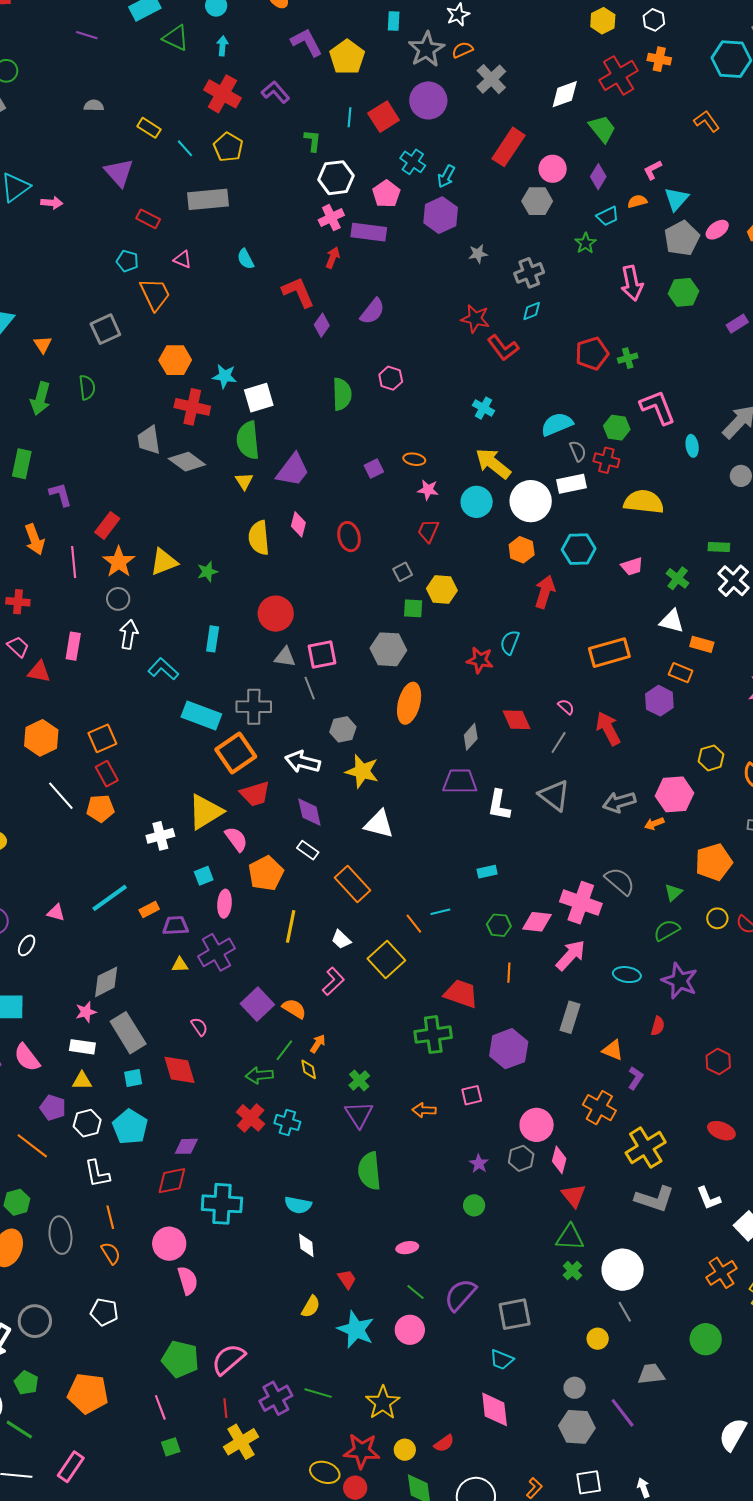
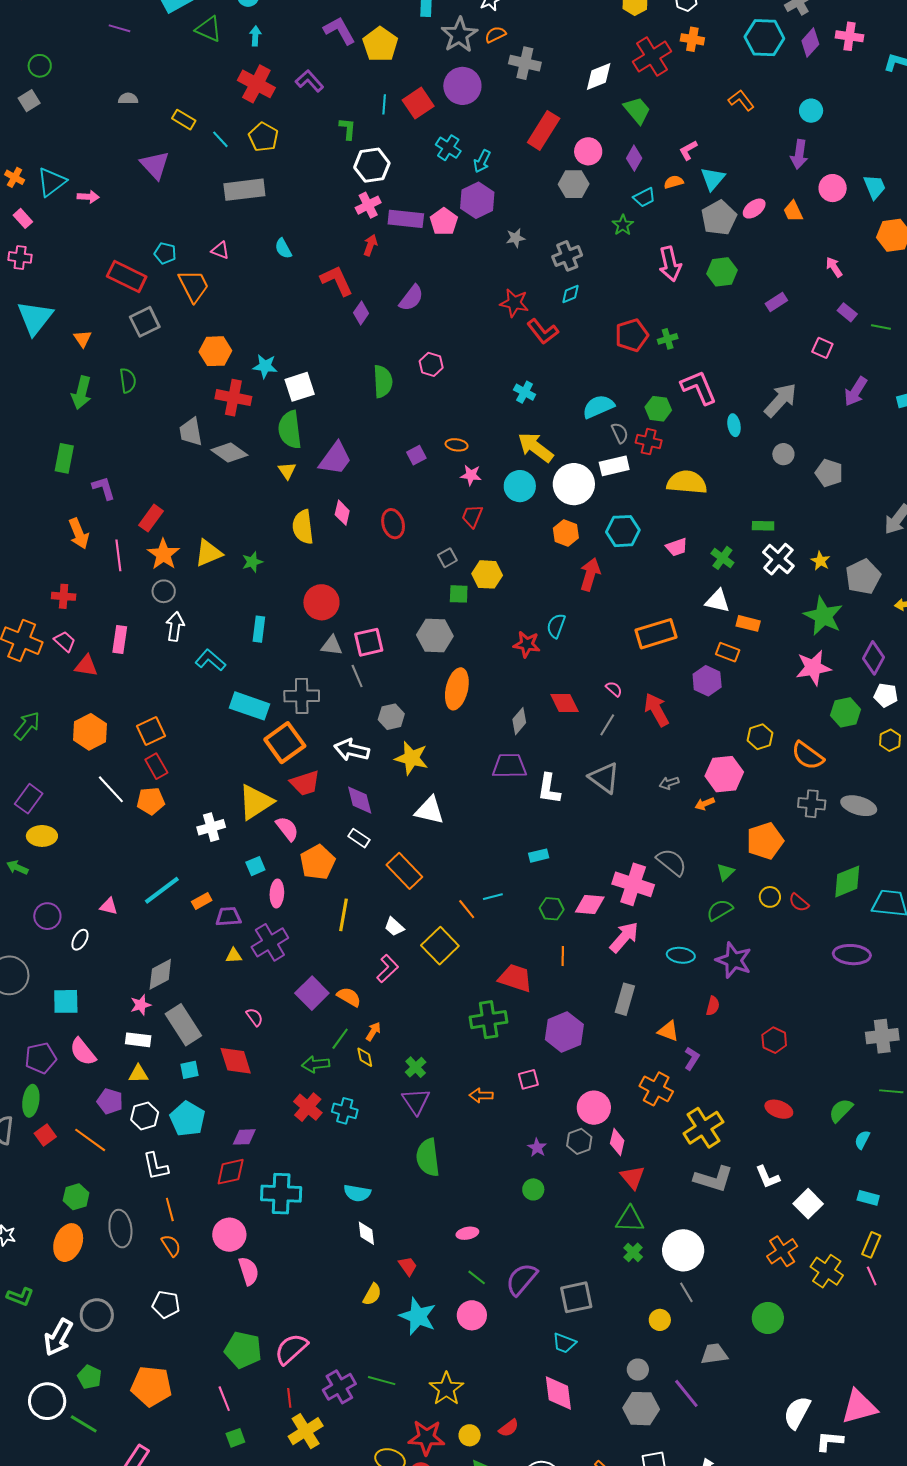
gray cross: (491, 79) -> (525, 63), turned -32
pink pentagon: (386, 194) -> (444, 222), moved
red rectangle: (148, 219) -> (127, 276), moved, size x1.6
gray arrow: (619, 802) -> (669, 783), size x0.6

